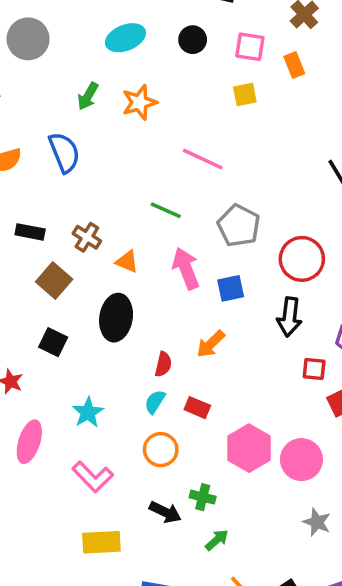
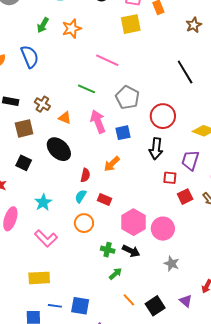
yellow square: (245, 95) -> (131, 24), size x1.5
brown square: (54, 281) -> (24, 128), turned 36
black ellipse: (116, 318) -> (59, 149), turned -55
black arrow: (165, 512) -> (131, 251), moved
yellow rectangle: (101, 542) -> (39, 278), moved

